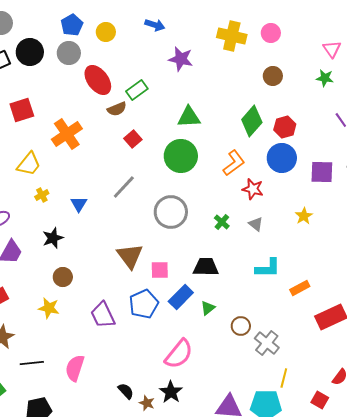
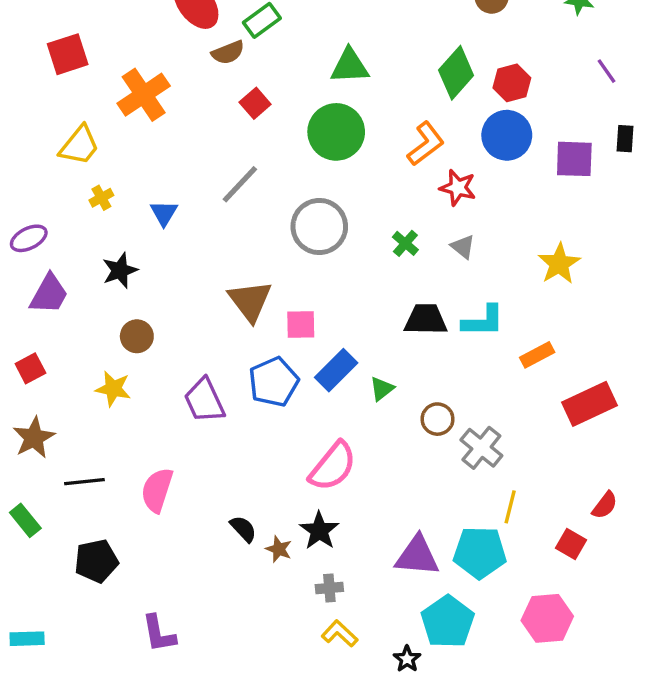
yellow star: (304, 216) -> (559, 264), moved, size x1.4
black trapezoid: (206, 267) -> (426, 319), moved

